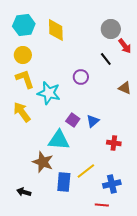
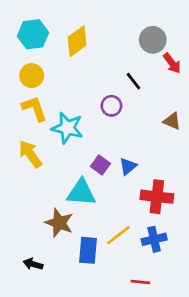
yellow diamond: (56, 30) -> (77, 41), turned 55
black line: (106, 59) -> (133, 81), moved
red cross: (114, 143) -> (157, 197), size x1.6
blue cross: (112, 184) -> (154, 239), moved

